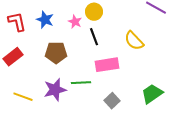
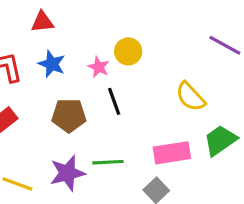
black line: (94, 37) -> (114, 101), moved
pink rectangle: (107, 65) -> (172, 153), moved
green trapezoid: (152, 94) -> (220, 140), moved

